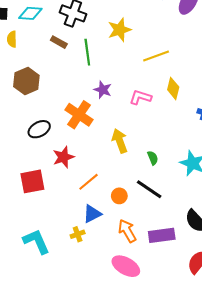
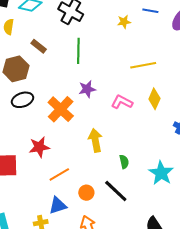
yellow star: (119, 30) -> (124, 22), moved, size x0.6
brown rectangle: (59, 42) -> (39, 46), moved
purple star: (103, 90) -> (87, 89), turned 30
black ellipse: (39, 129) -> (22, 100), moved

